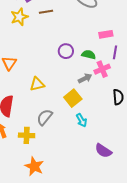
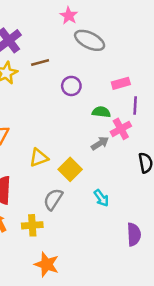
purple circle: (66, 51) -> (71, 86), moved
yellow square: (73, 98) -> (70, 169), moved
purple semicircle: (103, 151) -> (134, 234), turned -120

